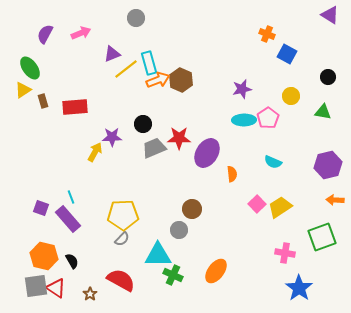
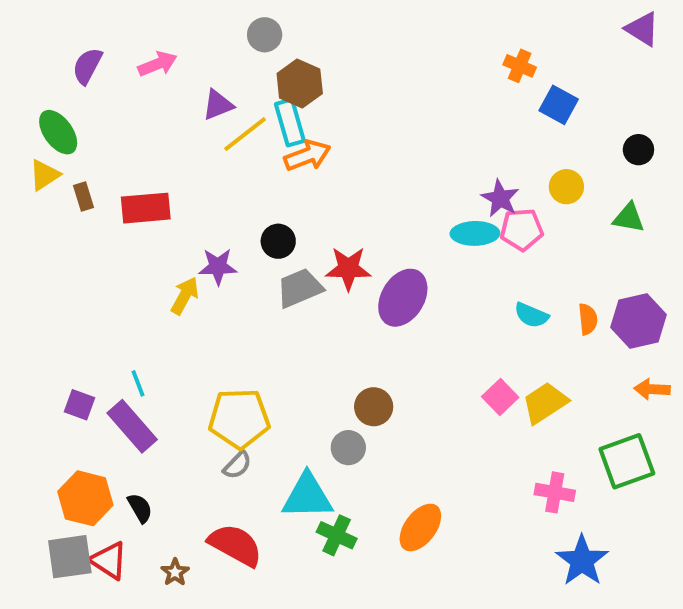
brown hexagon: (181, 80) -> (300, 83), moved
purple star: (242, 89) -> (500, 198), moved, turned -30
pink pentagon: (268, 118) -> (522, 230), turned 30
orange semicircle: (232, 174) -> (588, 319), moved

